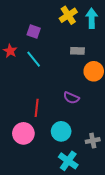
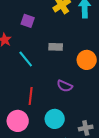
gray rectangle: (77, 51) -> (56, 47), moved
cyan line: (34, 59) -> (26, 59), moved

